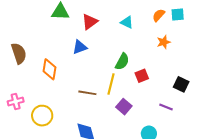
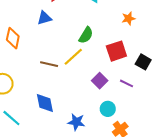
red square: (142, 76) -> (116, 51), moved, size x1.5
yellow line: (111, 84) -> (73, 57), turned 30
purple square: (124, 107) -> (100, 81), moved

